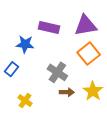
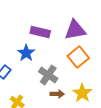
blue star: (25, 44) -> (26, 53), moved, turned 30

